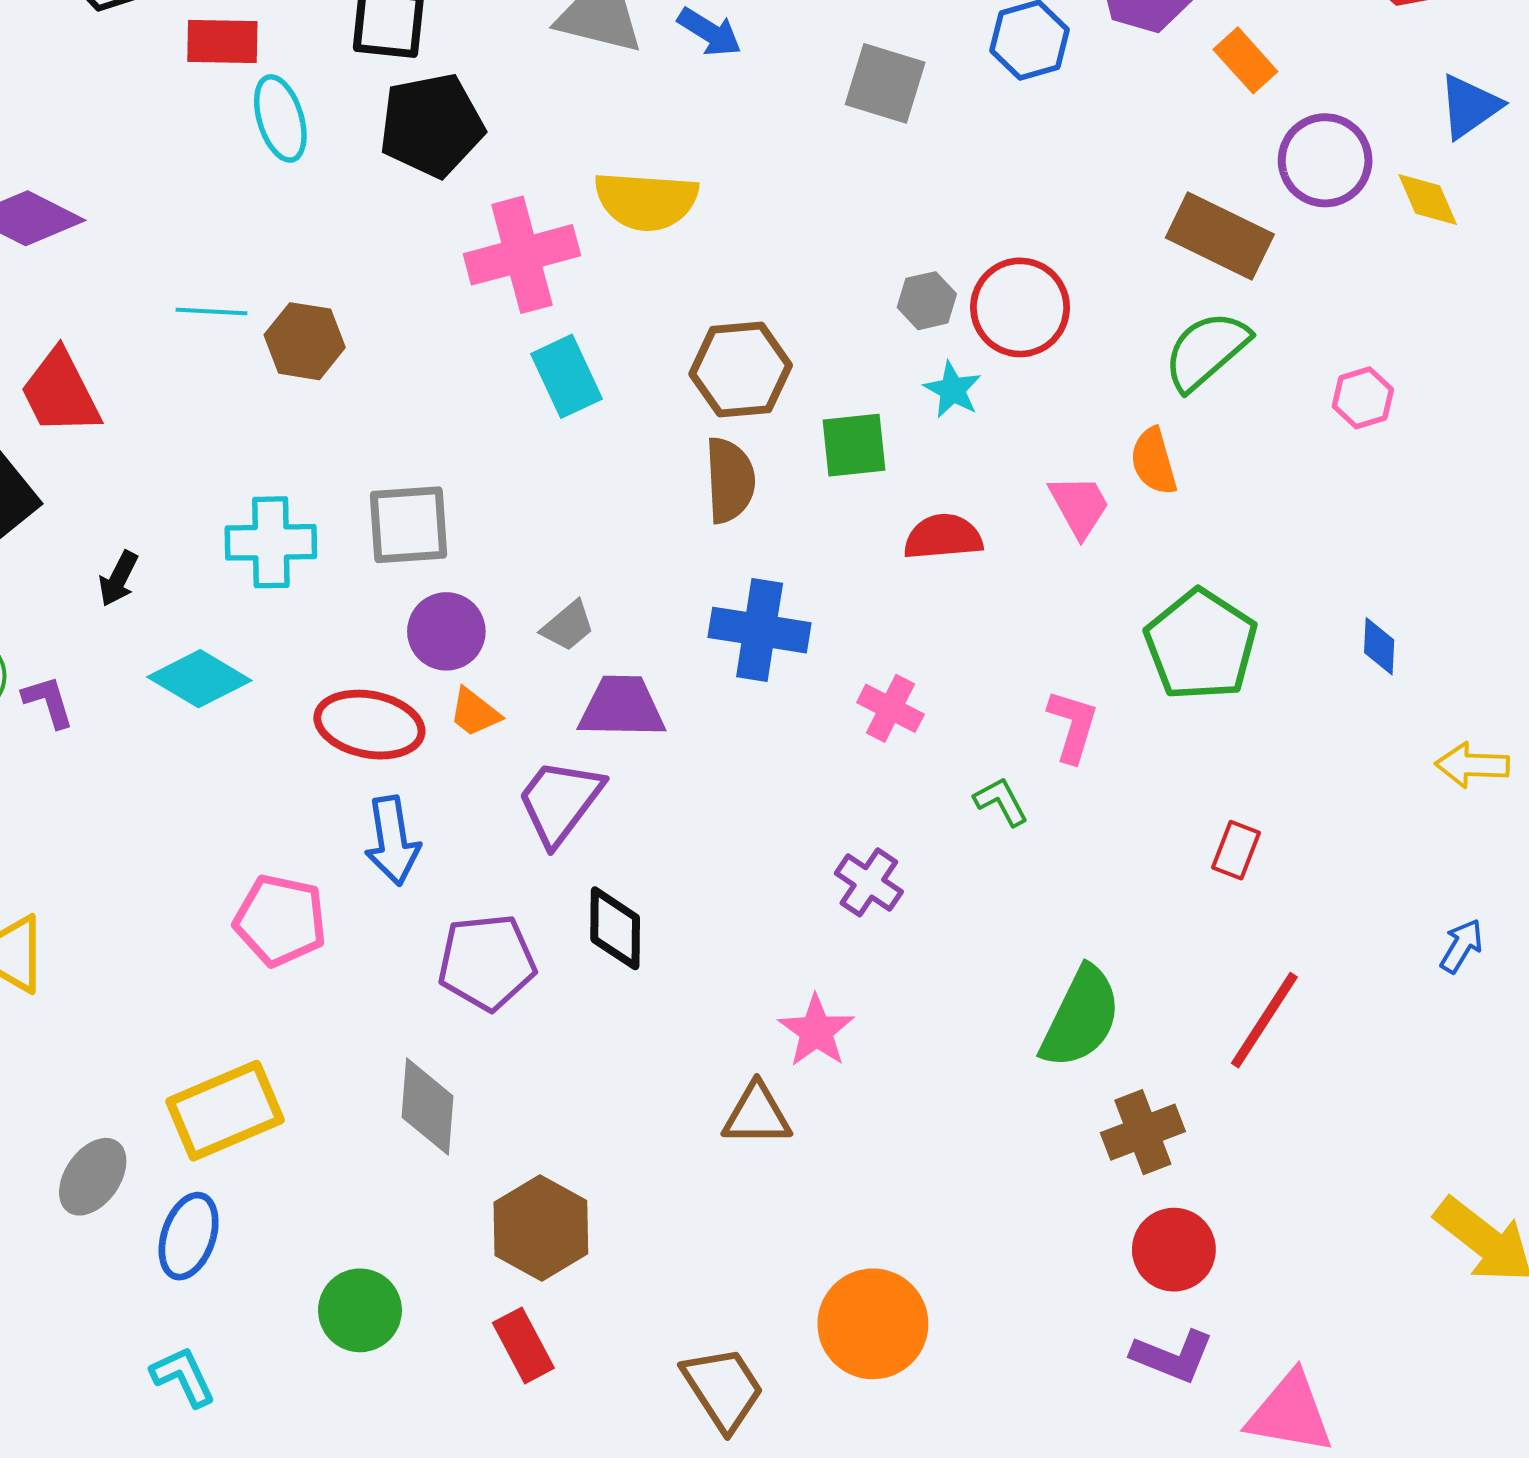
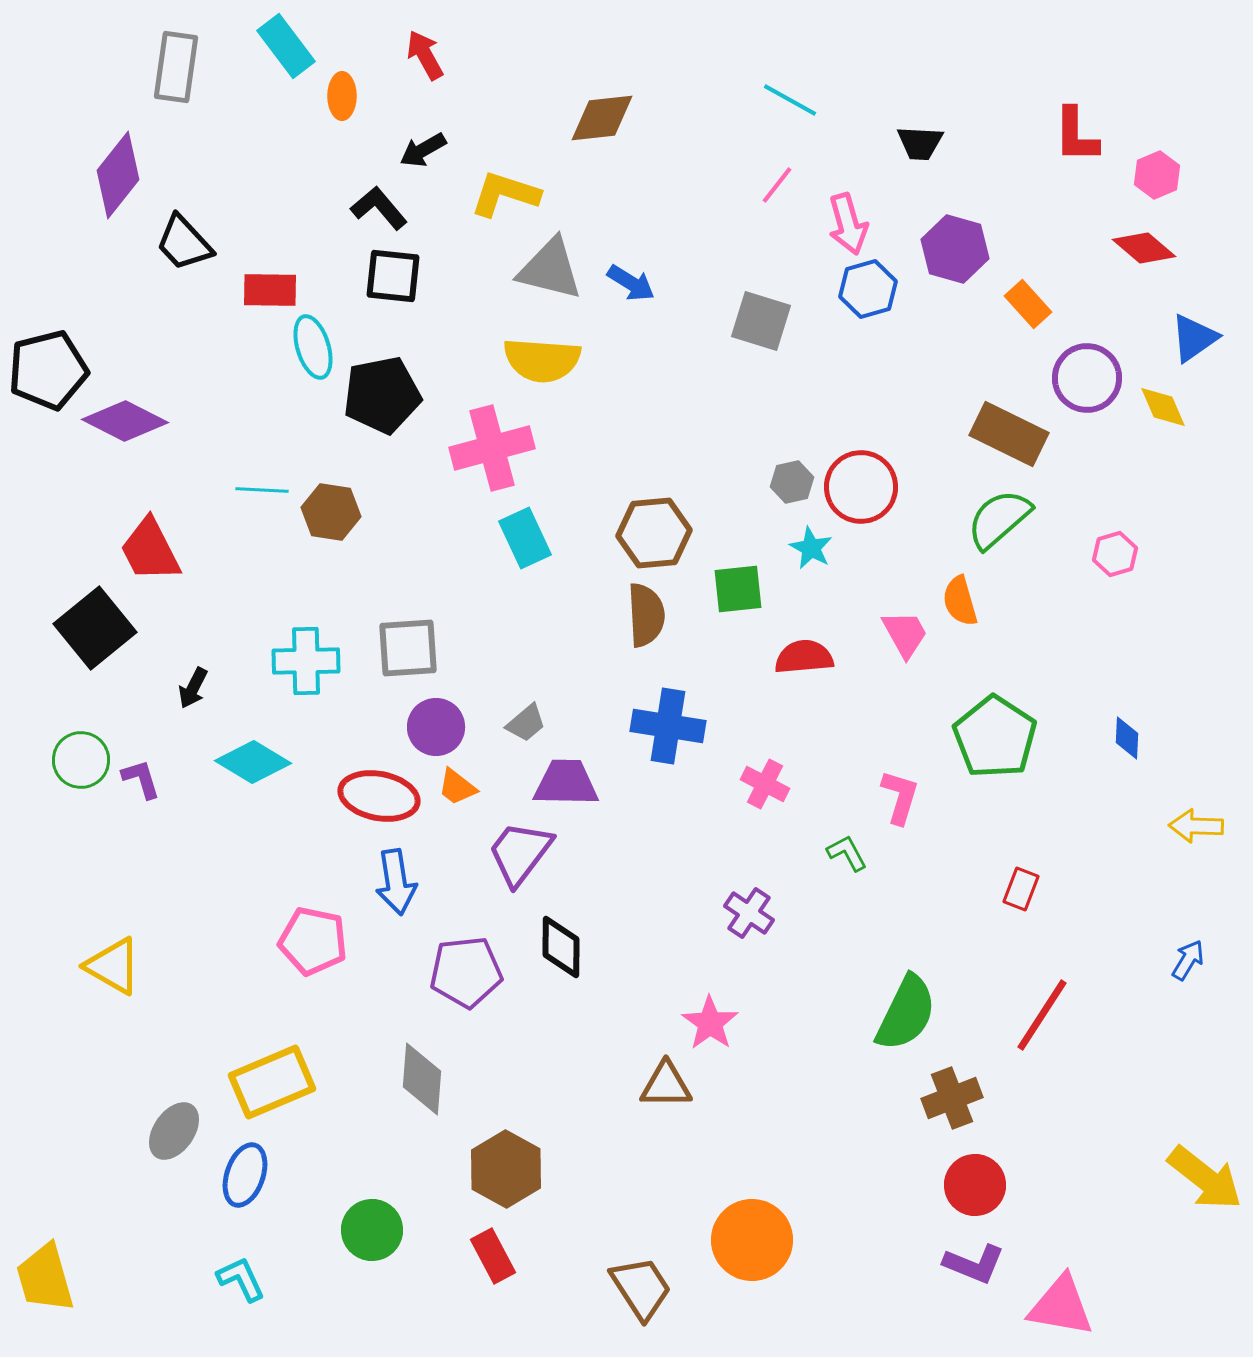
black pentagon: (432, 125) -> (382, 395), moved
yellow semicircle: (646, 201) -> (542, 360), moved

